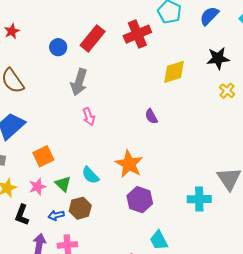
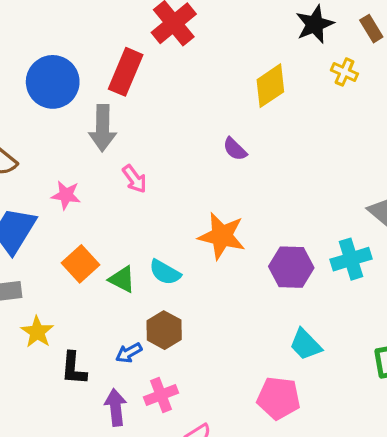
red rectangle: (93, 38) -> (126, 72), moved
blue circle: (58, 47) -> (53, 82), size x1.8
yellow diamond: (174, 72) -> (270, 86), moved
green triangle: (63, 184) -> (122, 279), moved
pink star: (38, 187) -> (66, 195), moved, turned -30
purple hexagon: (140, 200) -> (291, 267), moved

